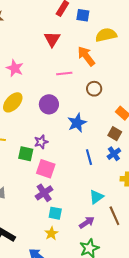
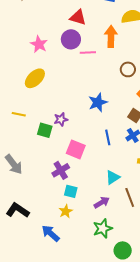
red triangle: (52, 39) -> (78, 17), turned -48
orange arrow: (86, 56) -> (111, 36), turned 35
brown circle: (94, 89) -> (128, 69), moved
purple circle: (49, 104) -> (71, 39), moved
pink square: (46, 169) -> (76, 149), moved

